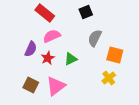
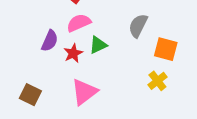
green triangle: (71, 59) -> (98, 45), moved
brown square: (31, 85) -> (30, 95), moved

